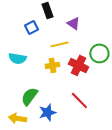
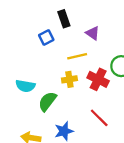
cyan semicircle: (17, 58) -> (25, 86), moved
green semicircle: (29, 96) -> (47, 101), moved

